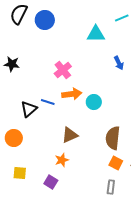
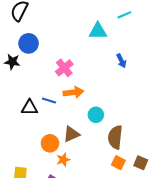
blue circle: (45, 20) -> (29, 43), moved
cyan circle: (94, 102) -> (96, 115), moved
black triangle: (29, 109) -> (30, 108), turned 42
orange circle: (14, 138) -> (50, 143), moved

